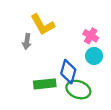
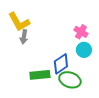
yellow L-shape: (43, 25) -> (19, 22), moved
blue diamond: (68, 72) -> (61, 64), turned 40

